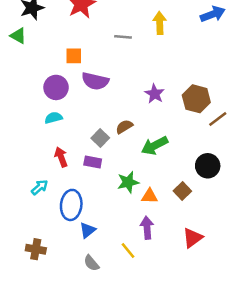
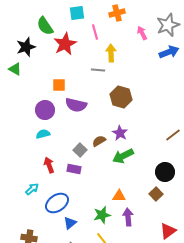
yellow arrow: (160, 23) -> (111, 53), moved
purple star: (155, 94) -> (120, 133), moved
brown hexagon: (196, 99) -> (121, 97), moved
green star: (128, 182) -> (102, 215), moved
brown square: (182, 191) -> (156, 194), moved
blue ellipse: (71, 205) -> (57, 203), turned 50
purple arrow: (147, 228) -> (128, 217), moved
red triangle: (192, 238) -> (168, 231), moved

